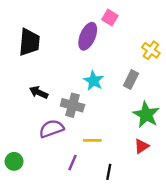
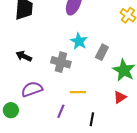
gray rectangle: (131, 80) -> (102, 52), moved
black arrow: (39, 92) -> (24, 56), moved
purple semicircle: (51, 129) -> (32, 89), moved

